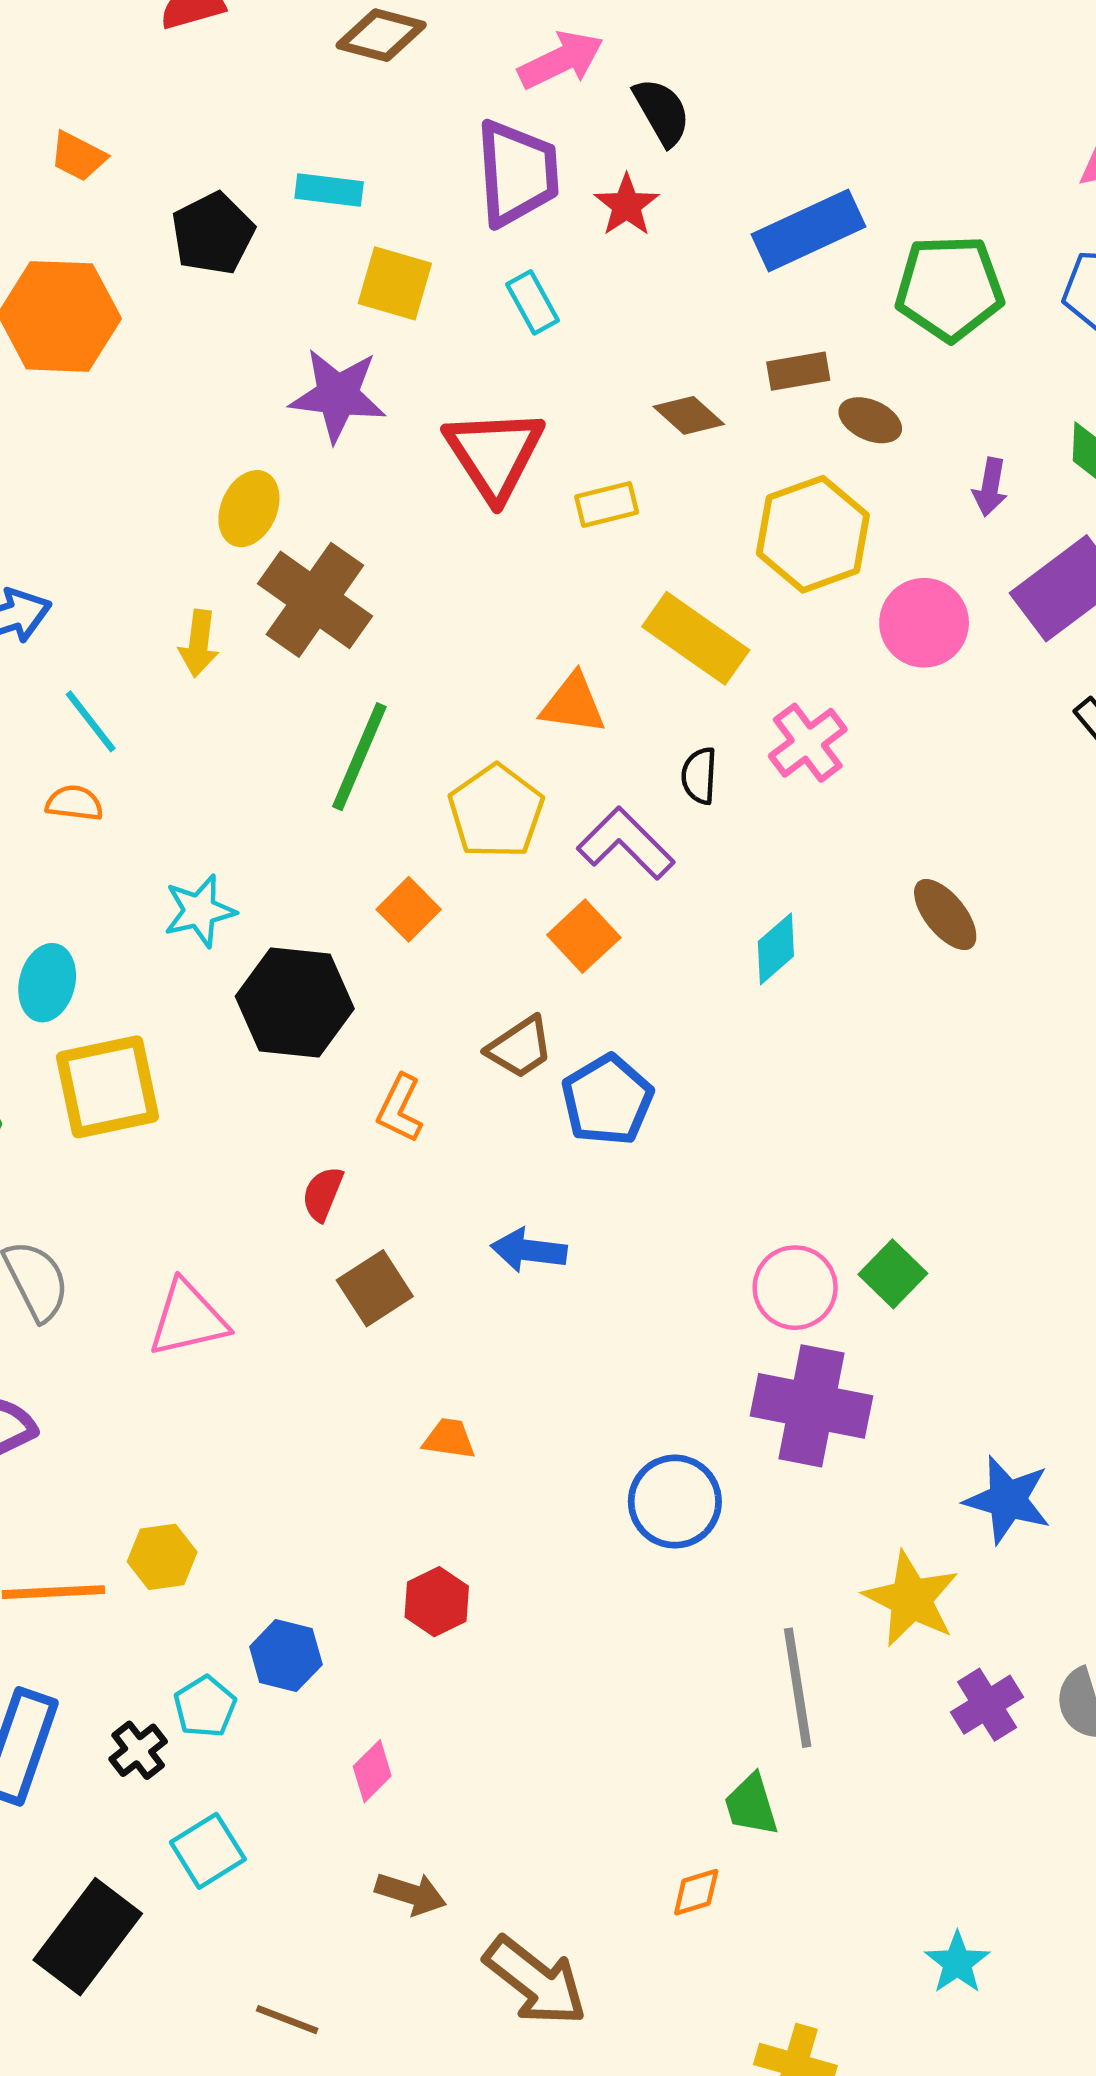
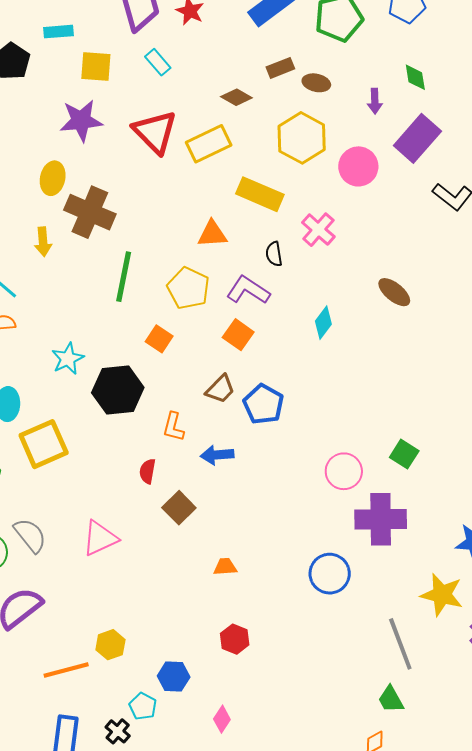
yellow rectangle: (607, 505) -> (209, 144), size x1.6
blue arrow: (529, 1250) -> (217, 455), moved
pink circle: (795, 1288) -> (344, 471), moved

